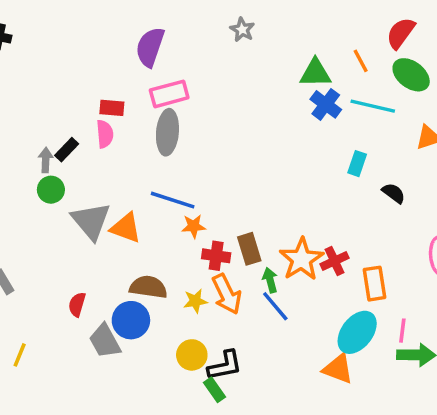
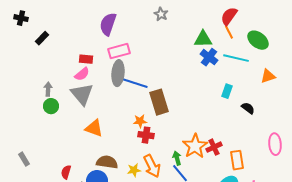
red semicircle: (401, 33) -> (229, 16), moved
pink semicircle: (105, 134) -> (82, 74), turned 56
black rectangle: (67, 150) -> (42, 38), moved
blue line: (173, 200) -> (135, 83), moved
gray triangle: (91, 221) -> (82, 94), moved
orange star: (194, 226) -> (140, 121), moved
brown rectangle: (249, 249) -> (159, 102), moved, size x1.4
red cross: (216, 256) -> (146, 135), moved

